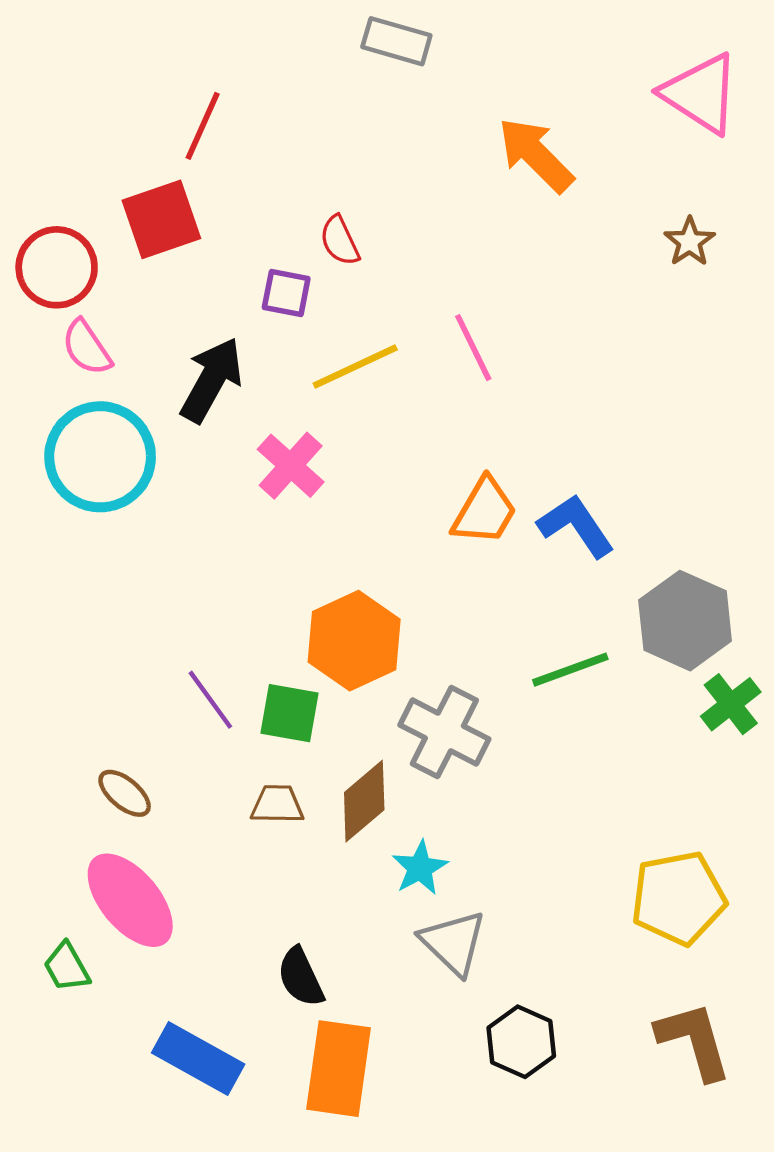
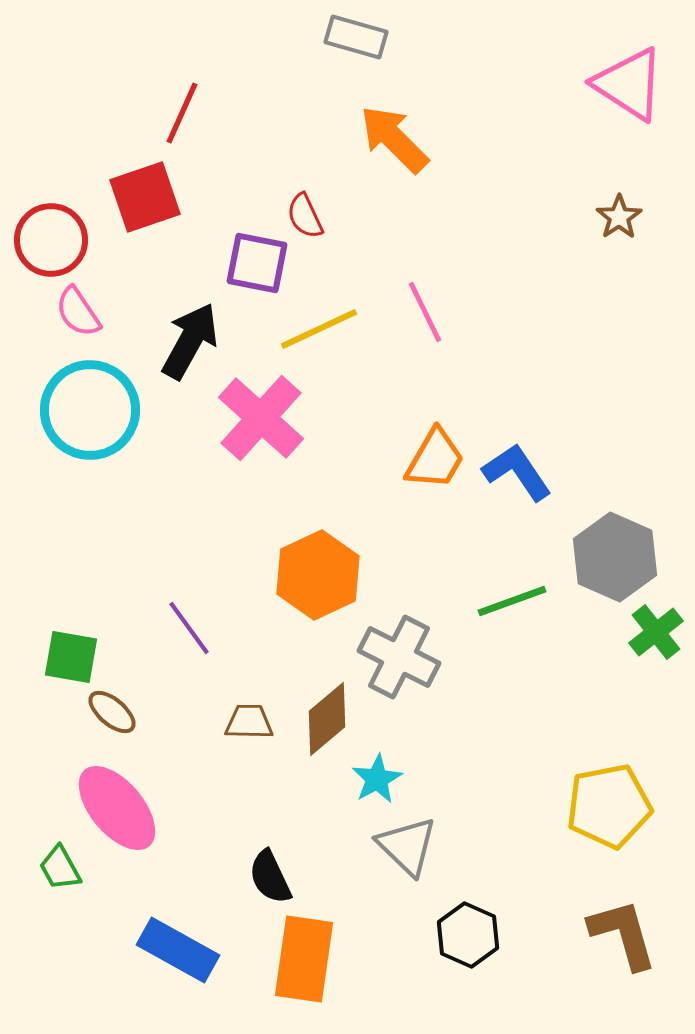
orange arrow: (536, 155) -> (394, 139), moved
purple square: (286, 293) -> (257, 263), size x1.4
pink cross: (291, 466) -> (261, 418), size x1.4
green square: (289, 713) -> (71, 657), moved

